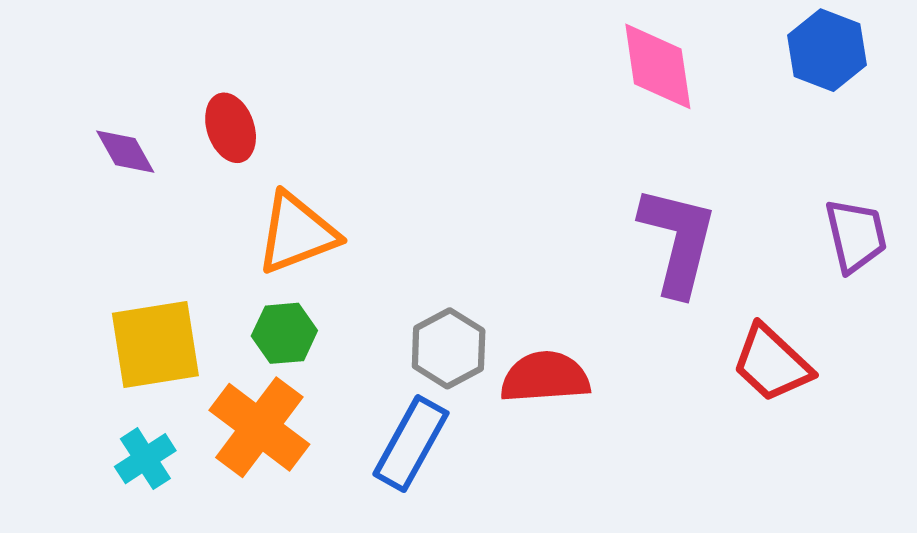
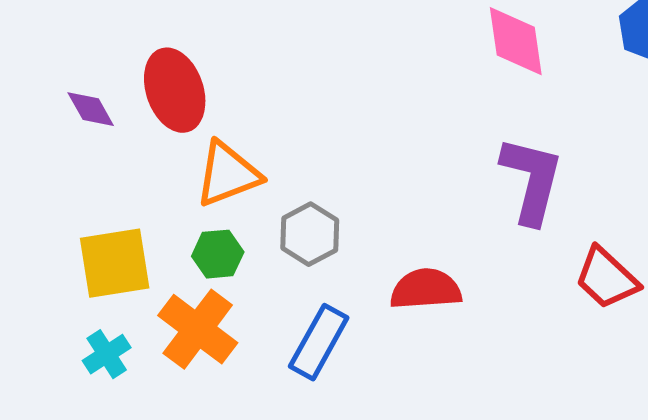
red ellipse: (231, 128) -> (175, 90), size x1.5
gray hexagon: (449, 348) -> (310, 234), moved

